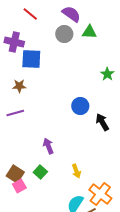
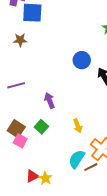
purple line: (15, 113) -> (16, 85), moved
pink square: (19, 186) -> (20, 141), turned -32

